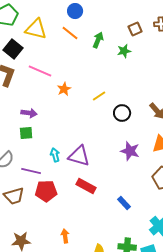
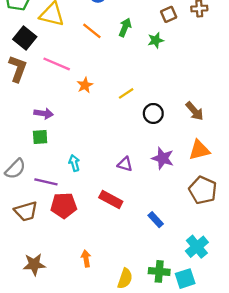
orange line: (70, 33) -> (92, 31), moved
purple triangle: (79, 156) -> (125, 164), moved, size x0.6

